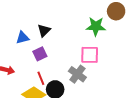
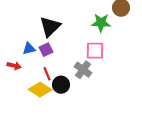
black triangle: (44, 30) -> (50, 27), size x1.6
blue triangle: (23, 38) -> (29, 49), moved

